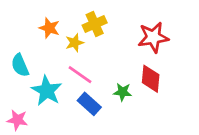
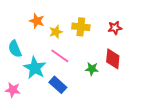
yellow cross: (95, 24) -> (81, 27), moved, turned 30
red star: (153, 37) -> (115, 28), size x0.6
blue rectangle: (89, 104) -> (58, 85), moved

